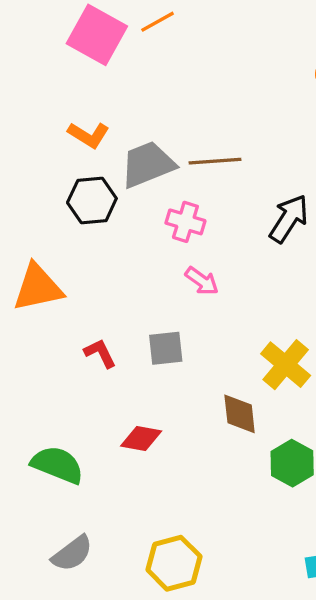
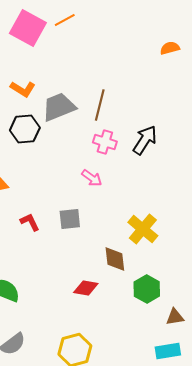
brown line: (215, 161) -> (100, 105), turned -72
pink cross: (185, 222) -> (105, 142), moved
red diamond: (141, 439) -> (86, 288), moved

